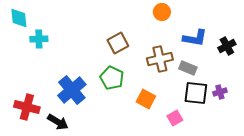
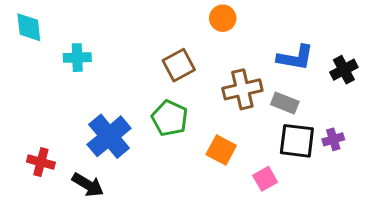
orange circle: (162, 12) -> (223, 18), moved
cyan cross: (39, 39) -> (77, 58), moved
red cross: (27, 107) -> (41, 162), size x0.7

